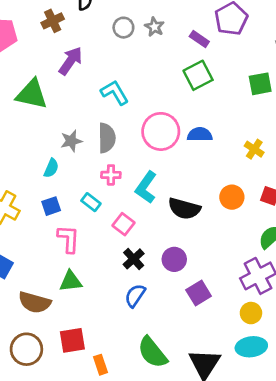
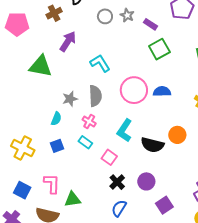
purple rectangle: (199, 39) -> (150, 24), moved
pink cross: (111, 175) -> (89, 121), moved, turned 32
orange circle: (232, 197) -> (177, 135), moved
pink L-shape: (69, 239) -> (52, 184), moved

